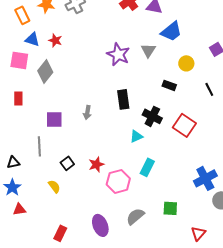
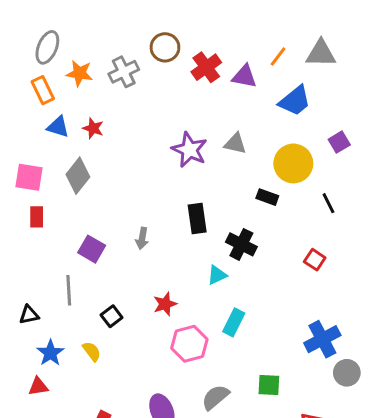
blue trapezoid: (171, 31) -> (295, 101), moved
gray triangle: (148, 50) -> (235, 144), turned -49
pink square: (19, 60) -> (29, 177), moved
yellow circle: (186, 63) -> (293, 163), size x1.6
purple square: (54, 119) -> (92, 249), turned 30
red square: (184, 125) -> (315, 260), moved, size x0.6
red star: (96, 164) -> (165, 304), moved
blue star: (12, 187) -> (50, 353), moved

